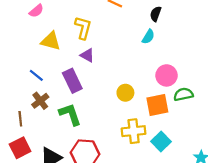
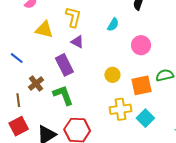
cyan semicircle: (148, 37) -> (113, 25), moved
blue line: (36, 75) -> (17, 58), moved
pink circle: (167, 75) -> (141, 45), moved

